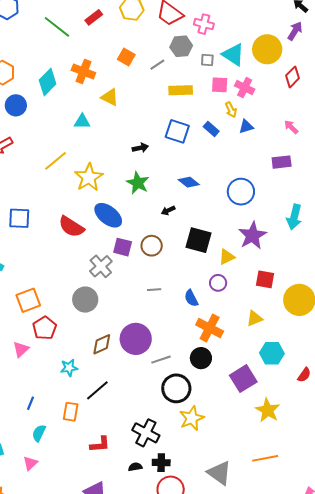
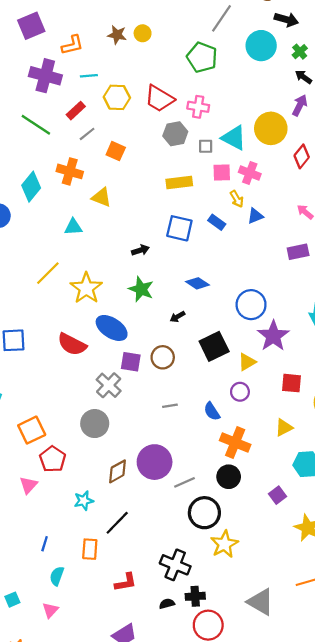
gray line: (157, 65) -> (87, 134), moved
blue circle: (241, 192) -> (251, 305), moved
black square: (199, 240) -> (214, 346), turned -36
purple square: (243, 379) -> (277, 495), size x0.6

